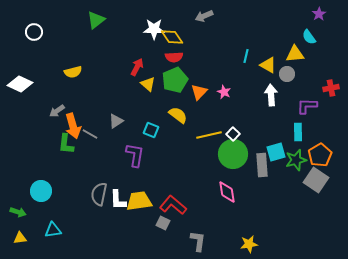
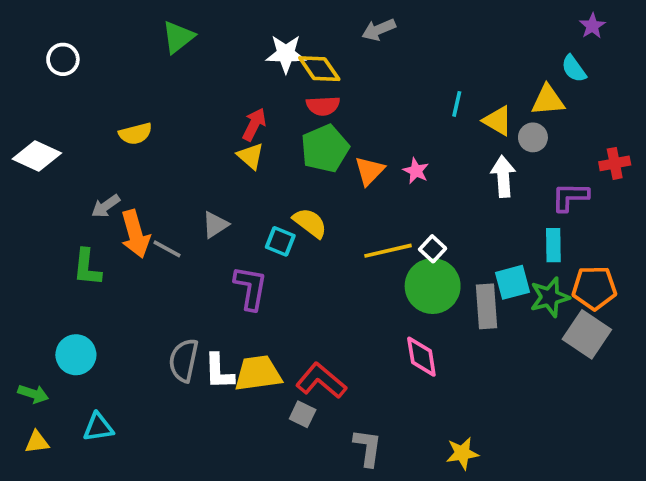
yellow triangle: (148, 84) -> (251, 156), moved
yellow semicircle: (178, 115) -> (310, 223), moved
green L-shape: (66, 144) -> (87, 267), moved
orange pentagon: (320, 155) -> (594, 288), turned 30

